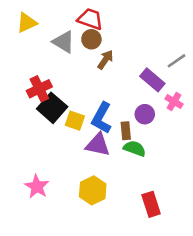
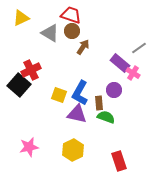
pink cross: (174, 101) -> (133, 73), moved
black square: (52, 108) -> (19, 85), moved
pink star: (37, 187) -> (29, 147), turned 30

